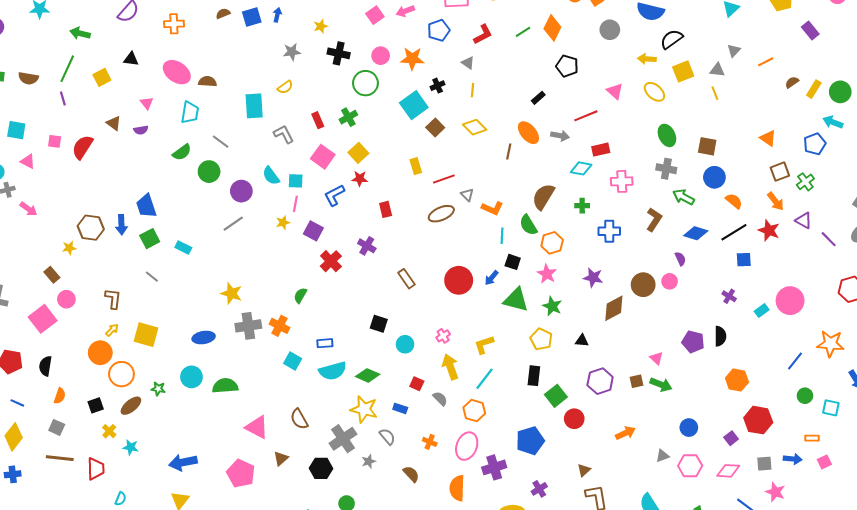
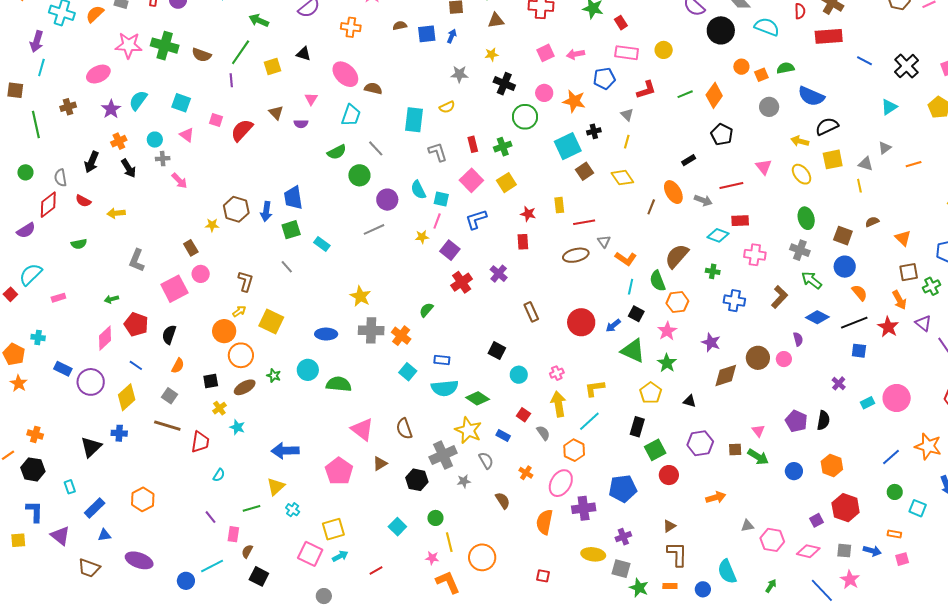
brown semicircle: (792, 82) -> (872, 222), moved
red star: (360, 179) -> (528, 214), moved
blue circle: (689, 428) -> (794, 471), moved

